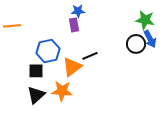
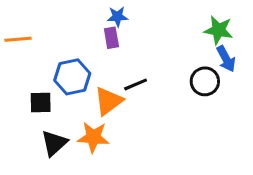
black circle: (136, 44) -> (205, 81), moved
black square: (36, 71) -> (41, 102), moved

